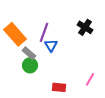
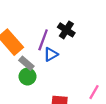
black cross: (85, 27) -> (66, 30), moved
blue triangle: (51, 45) -> (51, 54), turned 32

